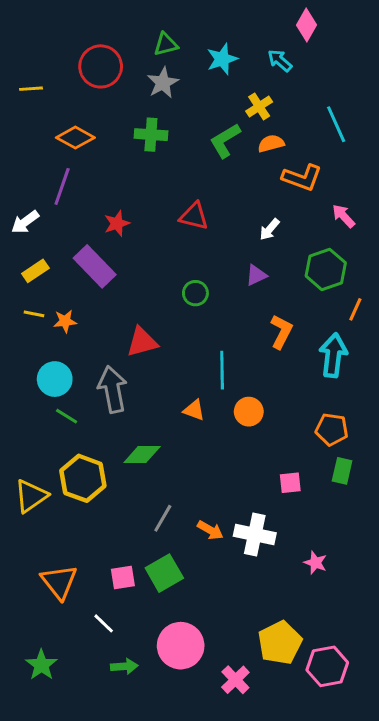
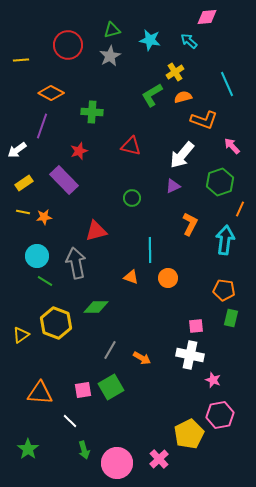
pink diamond: (307, 25) -> (207, 17), turned 55
cyan star: (222, 59) -> (150, 40), turned 30
green cross: (151, 135) -> (92, 112), moved
white arrow: (269, 229) -> (182, 155), size x1.8
yellow triangle: (31, 496) -> (21, 335), size x0.7
white cross: (255, 535) -> (190, 355), moved
orange triangle: (59, 582) -> (40, 393), turned -48
pink circle: (181, 646) -> (117, 463), moved
green arrow: (124, 666) -> (84, 450), turned 78
pink hexagon: (327, 666) -> (220, 415), moved

